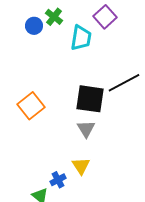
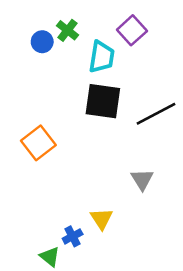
black square: (90, 99) -> (103, 101), moved
gray triangle: (86, 129) -> (142, 180), moved

